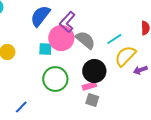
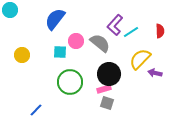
purple L-shape: (67, 22) -> (115, 25), moved
pink circle: (61, 38) -> (76, 41), size x0.6
cyan line: (114, 39) -> (131, 32), moved
purple arrow: (140, 70) -> (155, 73), turned 32

